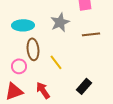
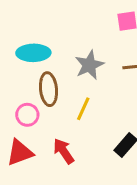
gray star: (60, 22) -> (89, 65), moved
yellow line: (56, 62) -> (83, 109), turned 63

